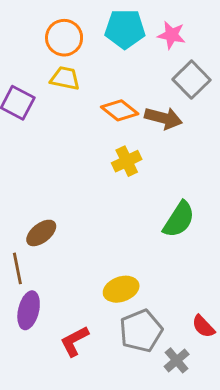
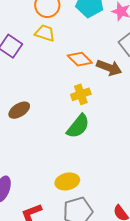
green semicircle: (179, 219) -> (78, 126), moved
brown ellipse: (41, 233) -> (19, 110), moved

